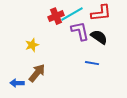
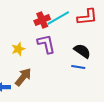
purple L-shape: (80, 31) -> (46, 44), moved
black semicircle: (99, 37) -> (82, 51), moved

